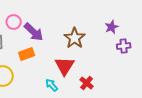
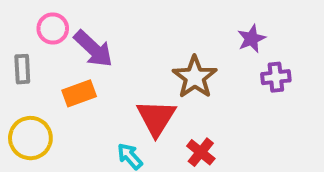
brown star: (75, 38) -> (195, 77), moved

